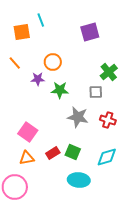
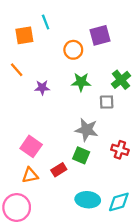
orange circle: (53, 62) -> (73, 50), moved
green star: (60, 90) -> (81, 82), moved
red cross: (108, 120) -> (120, 150), moved
green square: (73, 152) -> (81, 155), moved
cyan diamond: (107, 157) -> (119, 202), moved

